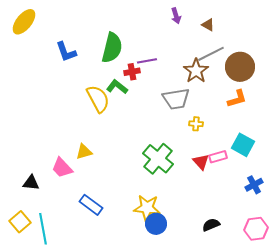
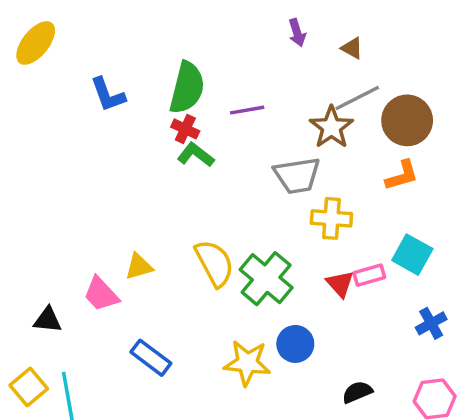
red cross: (132, 72) -> (185, 129), moved, turned 35
yellow semicircle: (98, 99) -> (214, 263), moved
yellow cross: (196, 124) -> (331, 218), size x1.6
blue circle: (156, 224) -> (295, 344), moved

